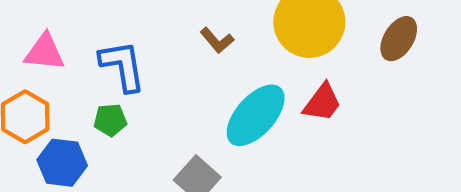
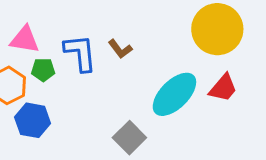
brown L-shape: (217, 40) -> (120, 49), moved
green pentagon: (110, 120) -> (43, 70), moved

